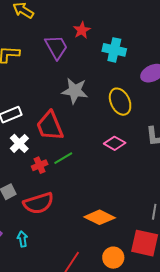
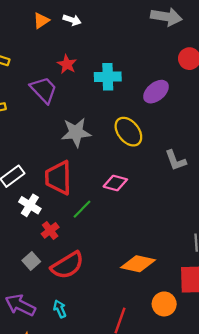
red trapezoid: (50, 126) -> (58, 178), turned 36
pink diamond: (115, 143) -> (115, 183), moved
red cross: (40, 165) -> (50, 230), moved

